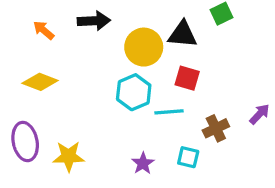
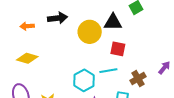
orange arrow: (44, 30) -> (27, 26), turned -40
cyan hexagon: (134, 92) -> (84, 80), moved

